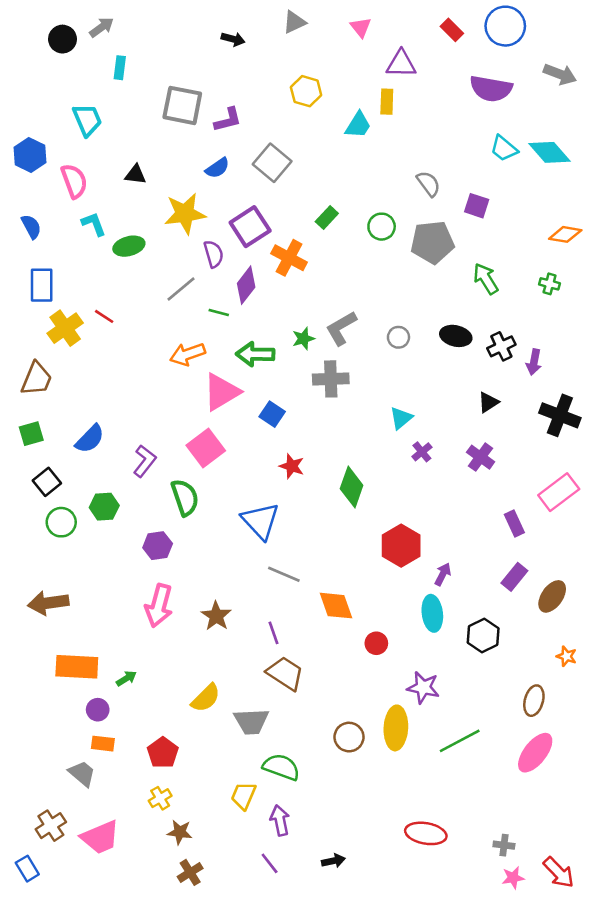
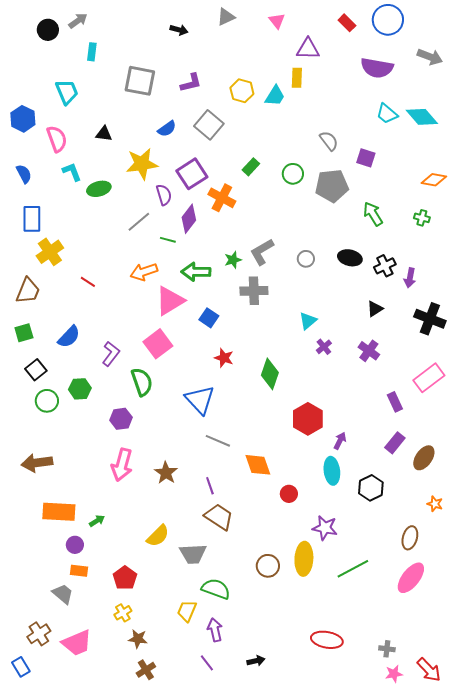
yellow hexagon: (306, 91) -> (242, 91), moved
purple L-shape: (228, 120) -> (191, 83), moved
red line: (104, 316) -> (88, 282), moved

